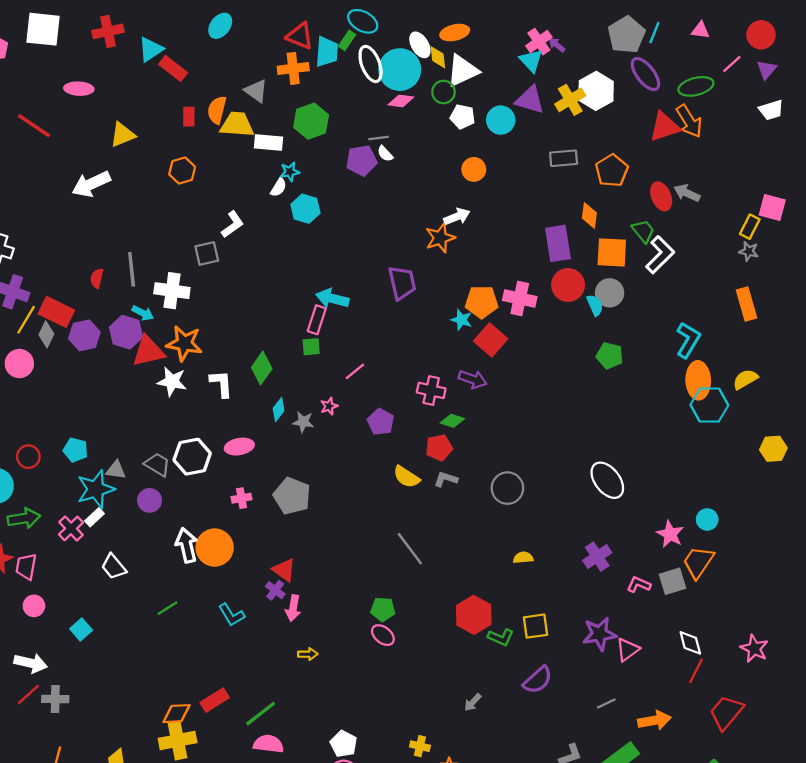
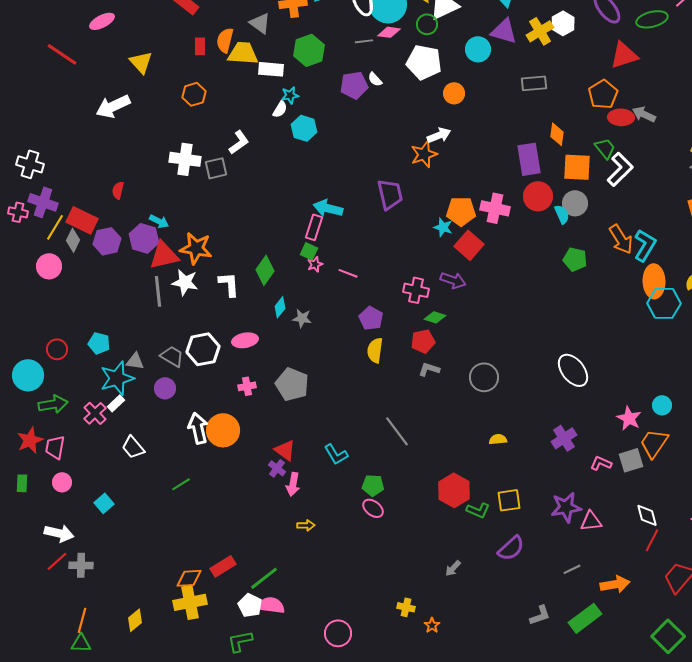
pink ellipse: (79, 89) -> (102, 21), turned -30
white hexagon: (596, 91) -> (563, 23), size x0.7
white pentagon: (463, 117) -> (424, 62), moved, size x1.6
orange arrow: (689, 121) -> (621, 239), moved
yellow triangle: (123, 135) -> (141, 62), turned -50
gray line: (378, 138) -> (364, 41), moved
orange pentagon: (612, 171) -> (603, 94), moved
red ellipse: (661, 196) -> (621, 117), turned -65
gray line: (132, 269) -> (158, 291), moved
white cross: (172, 291) -> (185, 159), moved
green square: (311, 347) -> (309, 251), turned 30
pink line: (355, 371) -> (348, 273), turned 60
pink star: (329, 406) -> (315, 264), moved
yellow semicircle: (406, 477) -> (375, 350), moved, turned 65
cyan L-shape: (231, 615) -> (336, 454), moved
pink triangle: (628, 650) -> (591, 521), turned 30
white pentagon: (344, 744) -> (250, 605), moved

